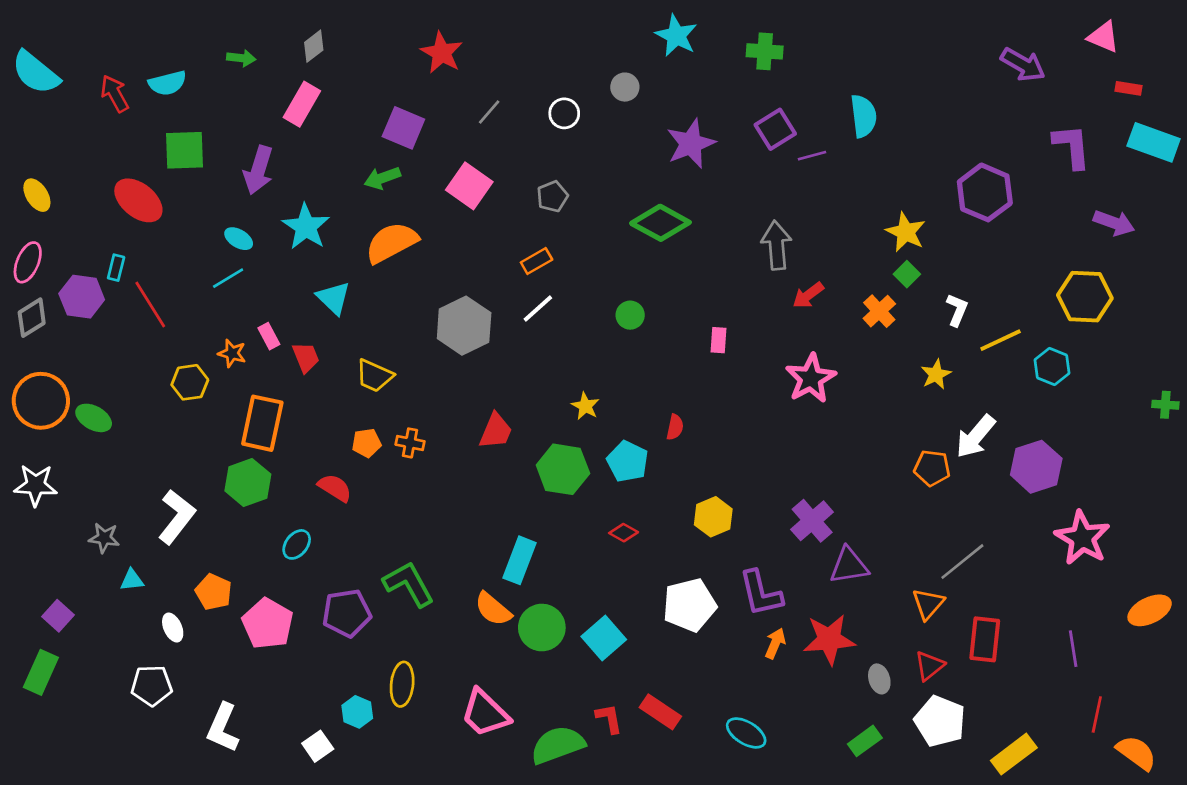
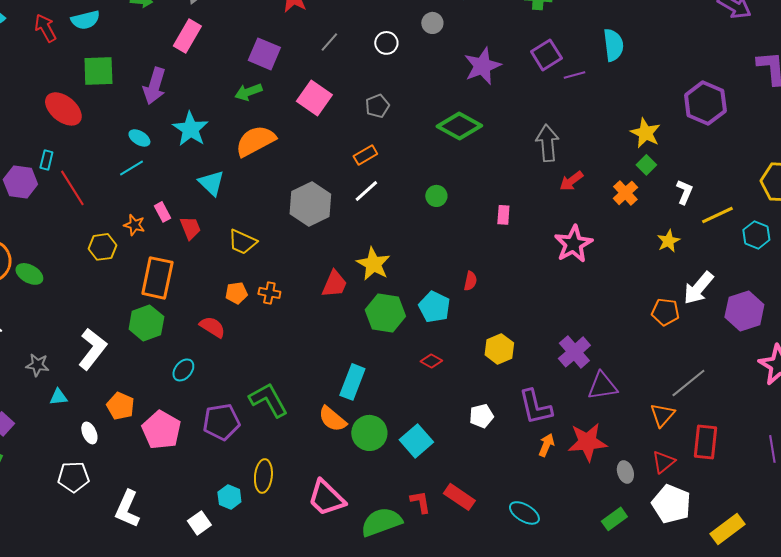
yellow star: (585, 406) -> (373, 264), moved, size x1.6
white pentagon: (689, 605) -> (481, 416), size x0.6

